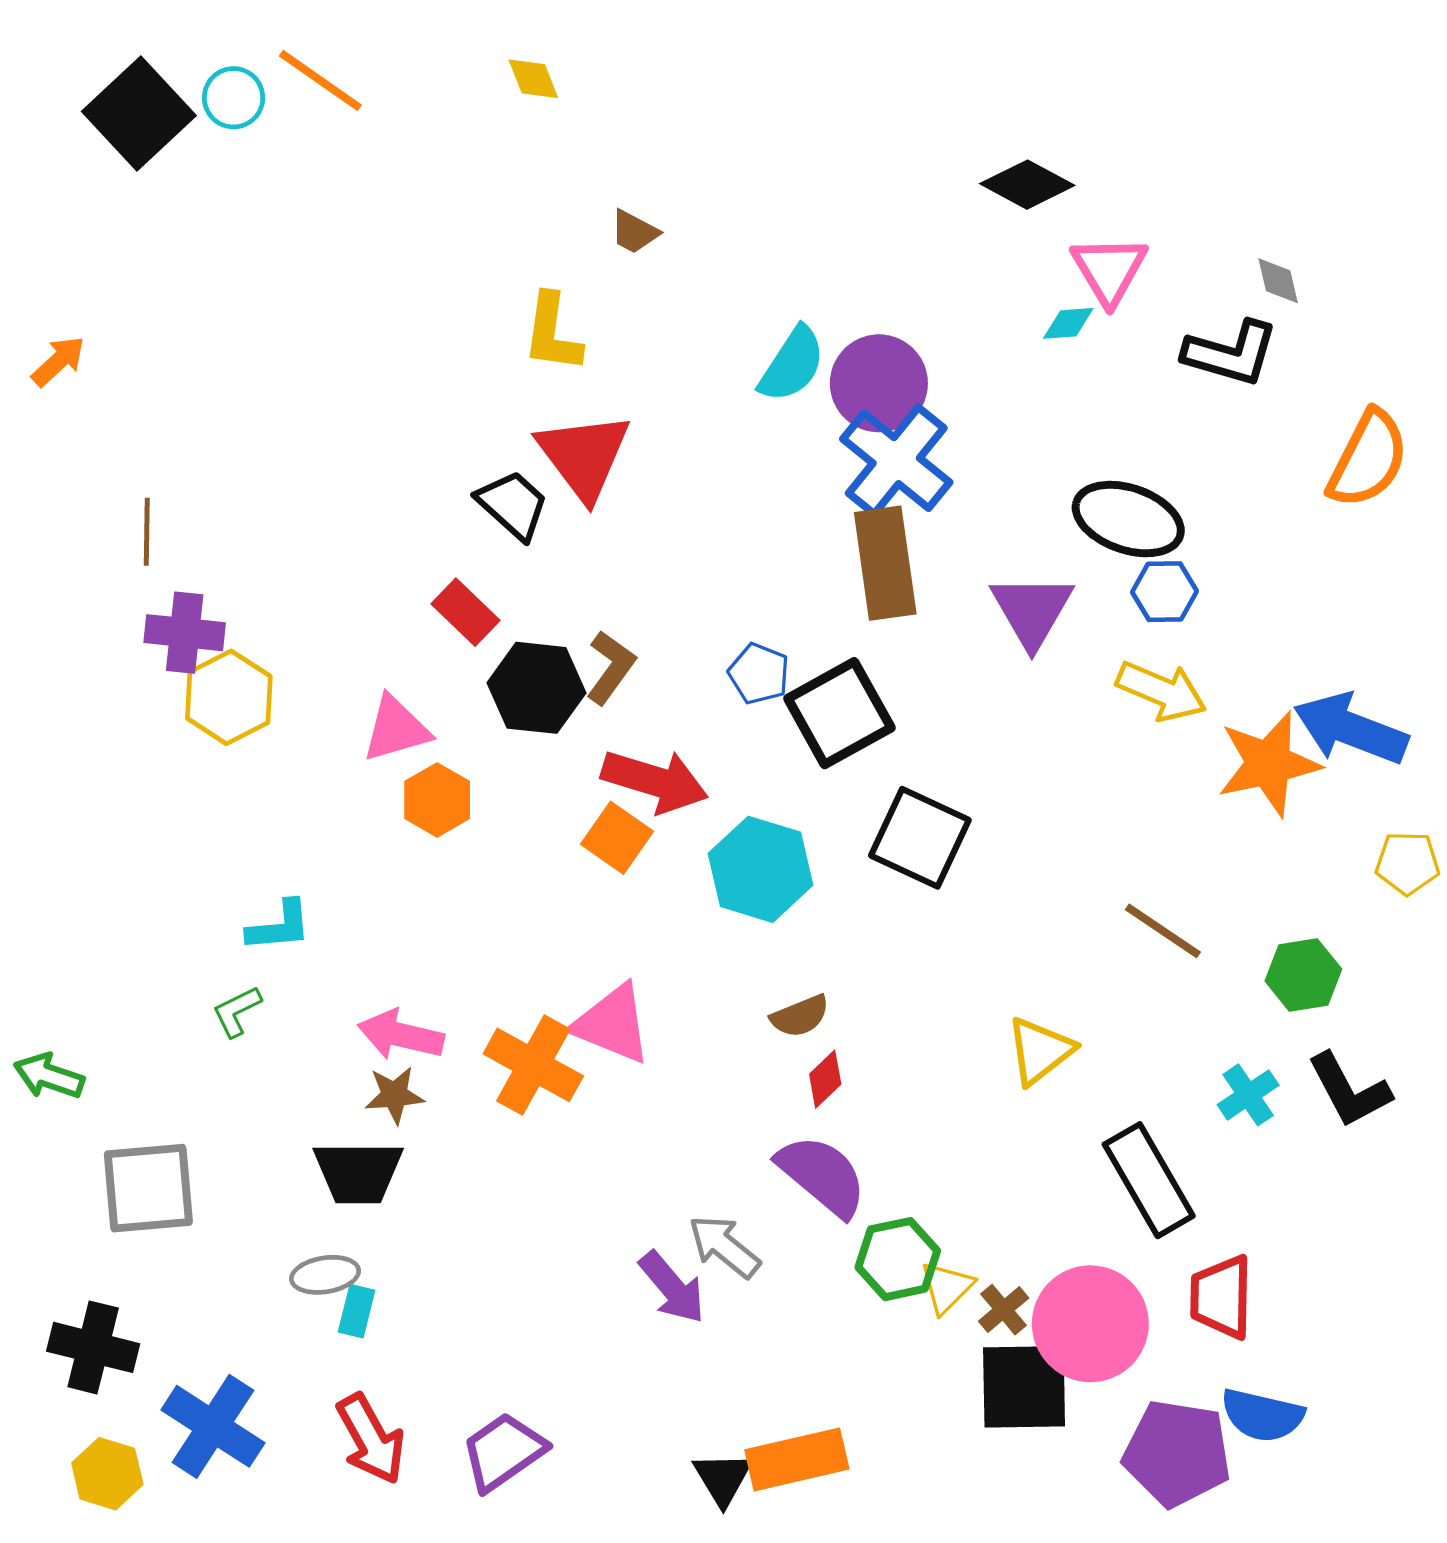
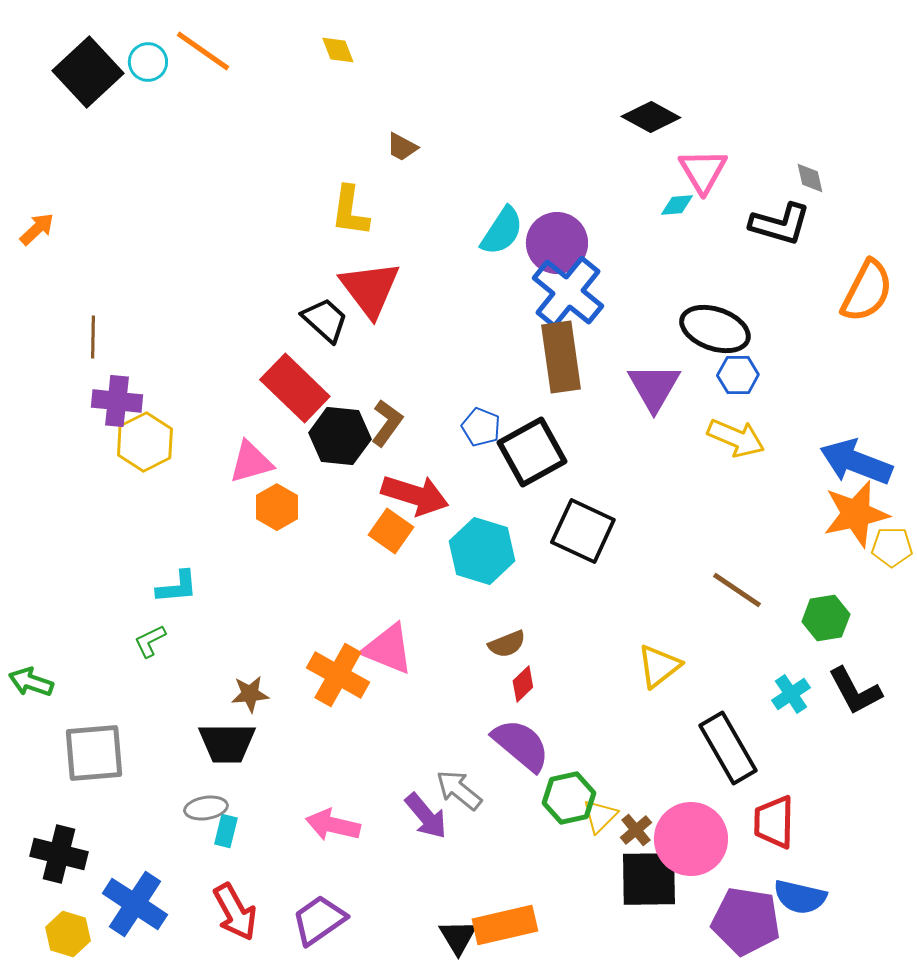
red rectangle: (465, 612) -> (295, 388), size x1.6
orange star: (1269, 764) -> (856, 514), moved
pink arrow: (401, 1035) -> (333, 825), moved

